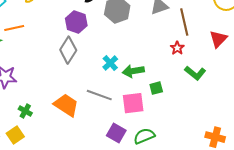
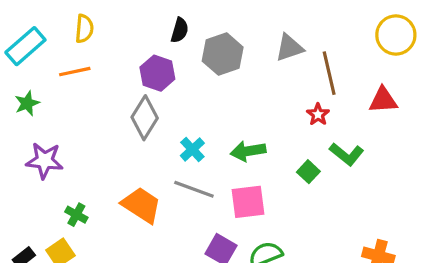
orange line: (14, 28) -> (75, 72), moved
red triangle: (218, 39) -> (383, 100), turned 42
cyan cross: (110, 63) -> (192, 149), moved
green square: (156, 88) -> (308, 172), moved, turned -32

